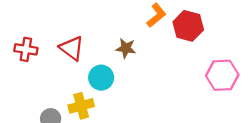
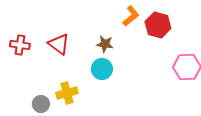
cyan circle: (101, 78) -> (102, 69), moved

